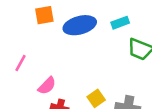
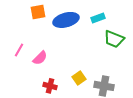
pink semicircle: (47, 86) -> (40, 58), moved

